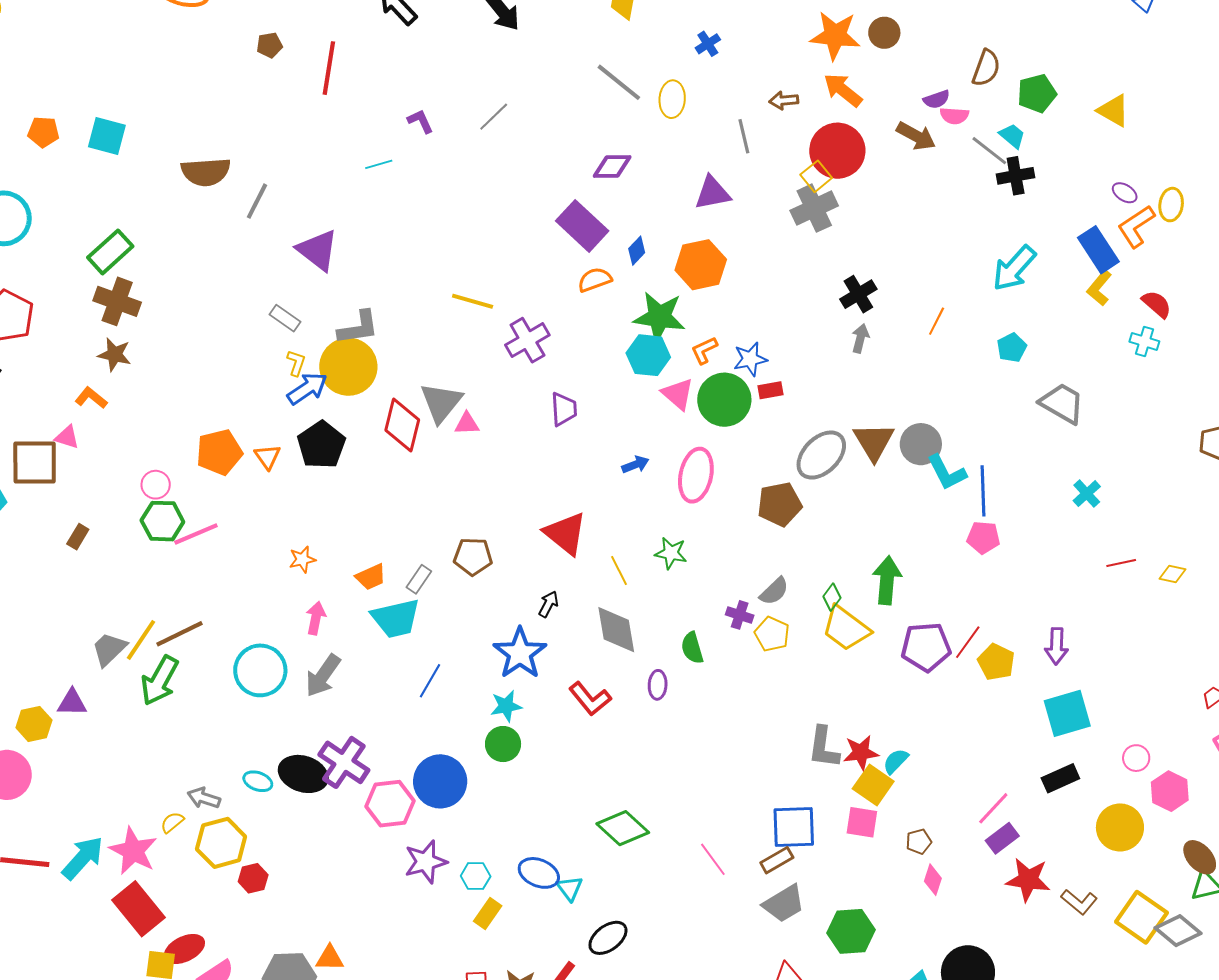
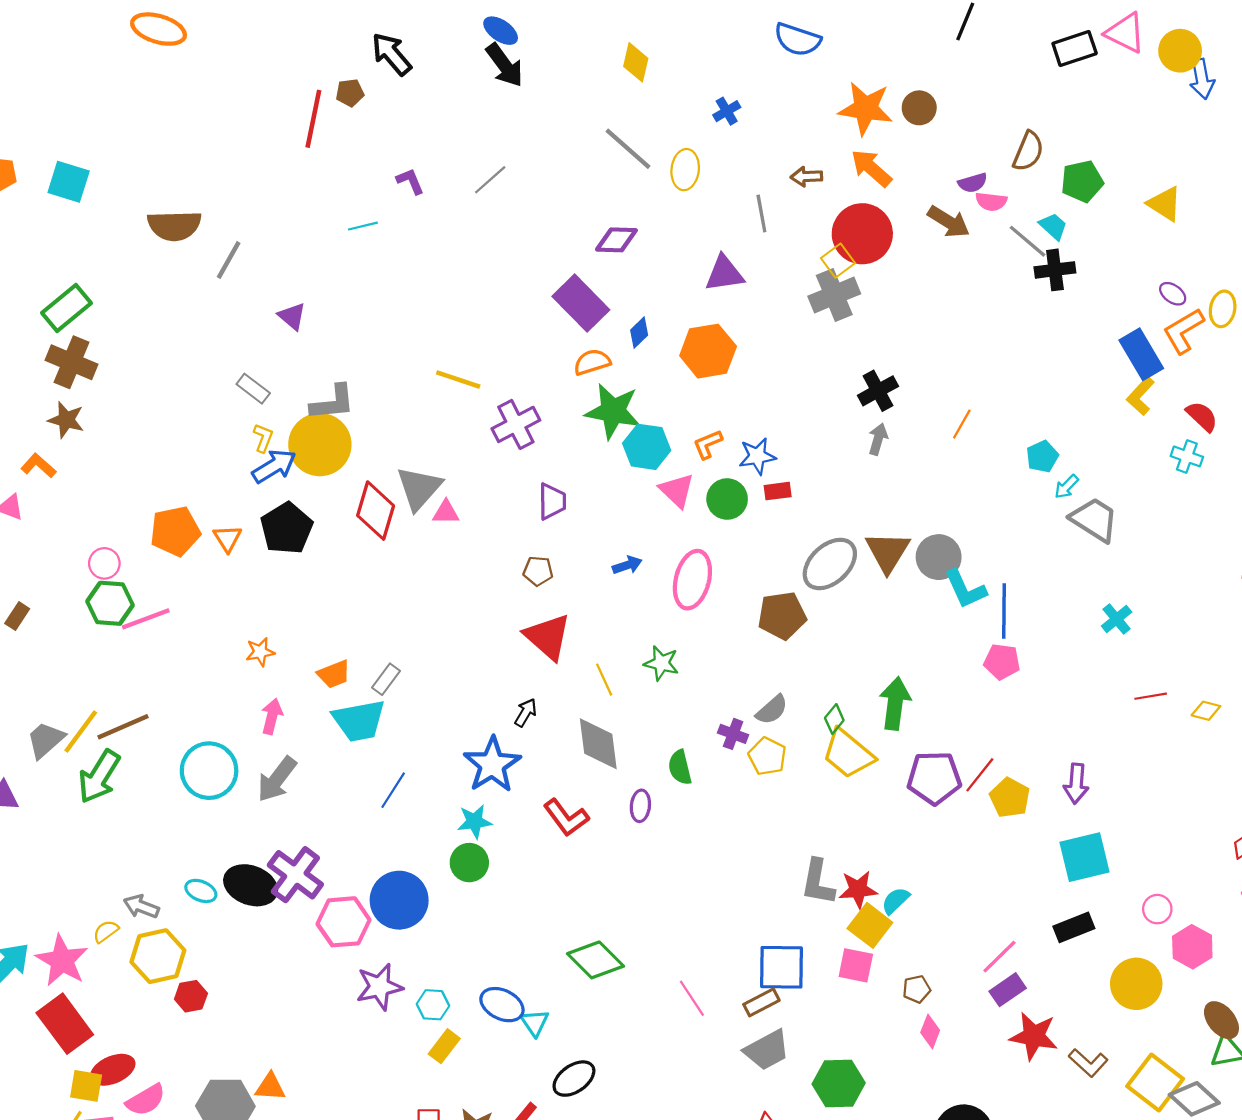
brown pentagon: (270, 45) -> (350, 93), moved
purple triangle: (318, 250) -> (292, 316), size x0.6
cyan arrow: (1014, 268) -> (1066, 487), moved, size x0.5
green star: (659, 317) -> (613, 411), moved
green circle: (724, 400) -> (727, 499), size x0.7
brown pentagon: (473, 556) -> (538, 571), moved, size x0.7

